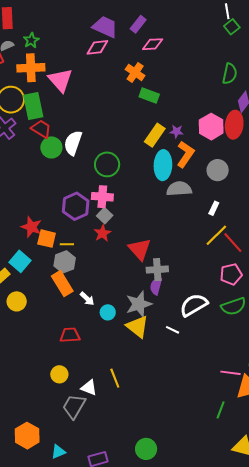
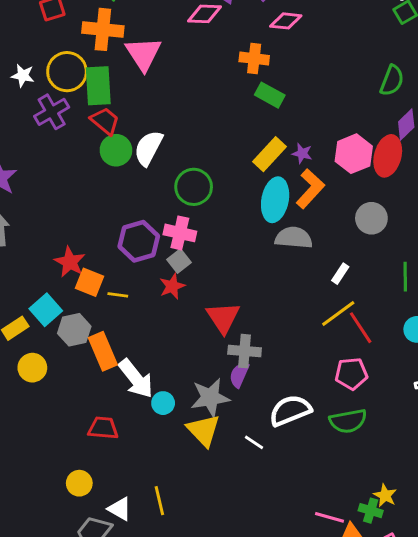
orange cross: (135, 72) -> (254, 59), turned -36
gray circle: (218, 170) -> (371, 218), moved
gray hexagon: (65, 262) -> (74, 330), moved
white arrow: (87, 299) -> (136, 379), size x1.8

